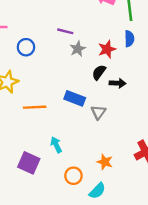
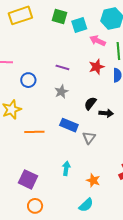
gray star: (78, 49) -> (61, 92), moved
red star: (107, 49) -> (97, 67), moved
cyan arrow: (56, 145) -> (66, 168), moved, turned 32
orange circle: (73, 176) -> (35, 206), moved

